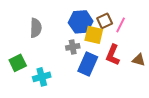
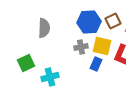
yellow square: (94, 35) -> (102, 46), moved
blue rectangle: (88, 64) -> (96, 64), size x0.6

